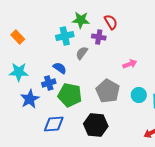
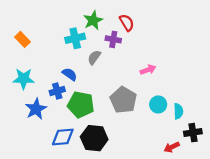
green star: (81, 20) -> (93, 20), turned -30
black hexagon: (96, 125) -> (94, 138), moved

